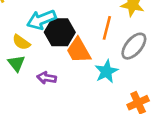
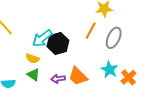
orange line: (107, 28) -> (91, 30), turned 30
orange trapezoid: (79, 50) -> (78, 76), moved
cyan star: (106, 71) -> (109, 70), moved

